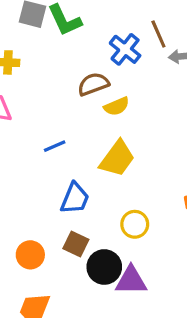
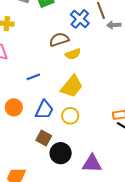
yellow circle: (135, 224) -> (70, 116), moved
orange circle: (30, 255) -> (14, 107), moved
purple triangle: (131, 280) -> (92, 164), moved

